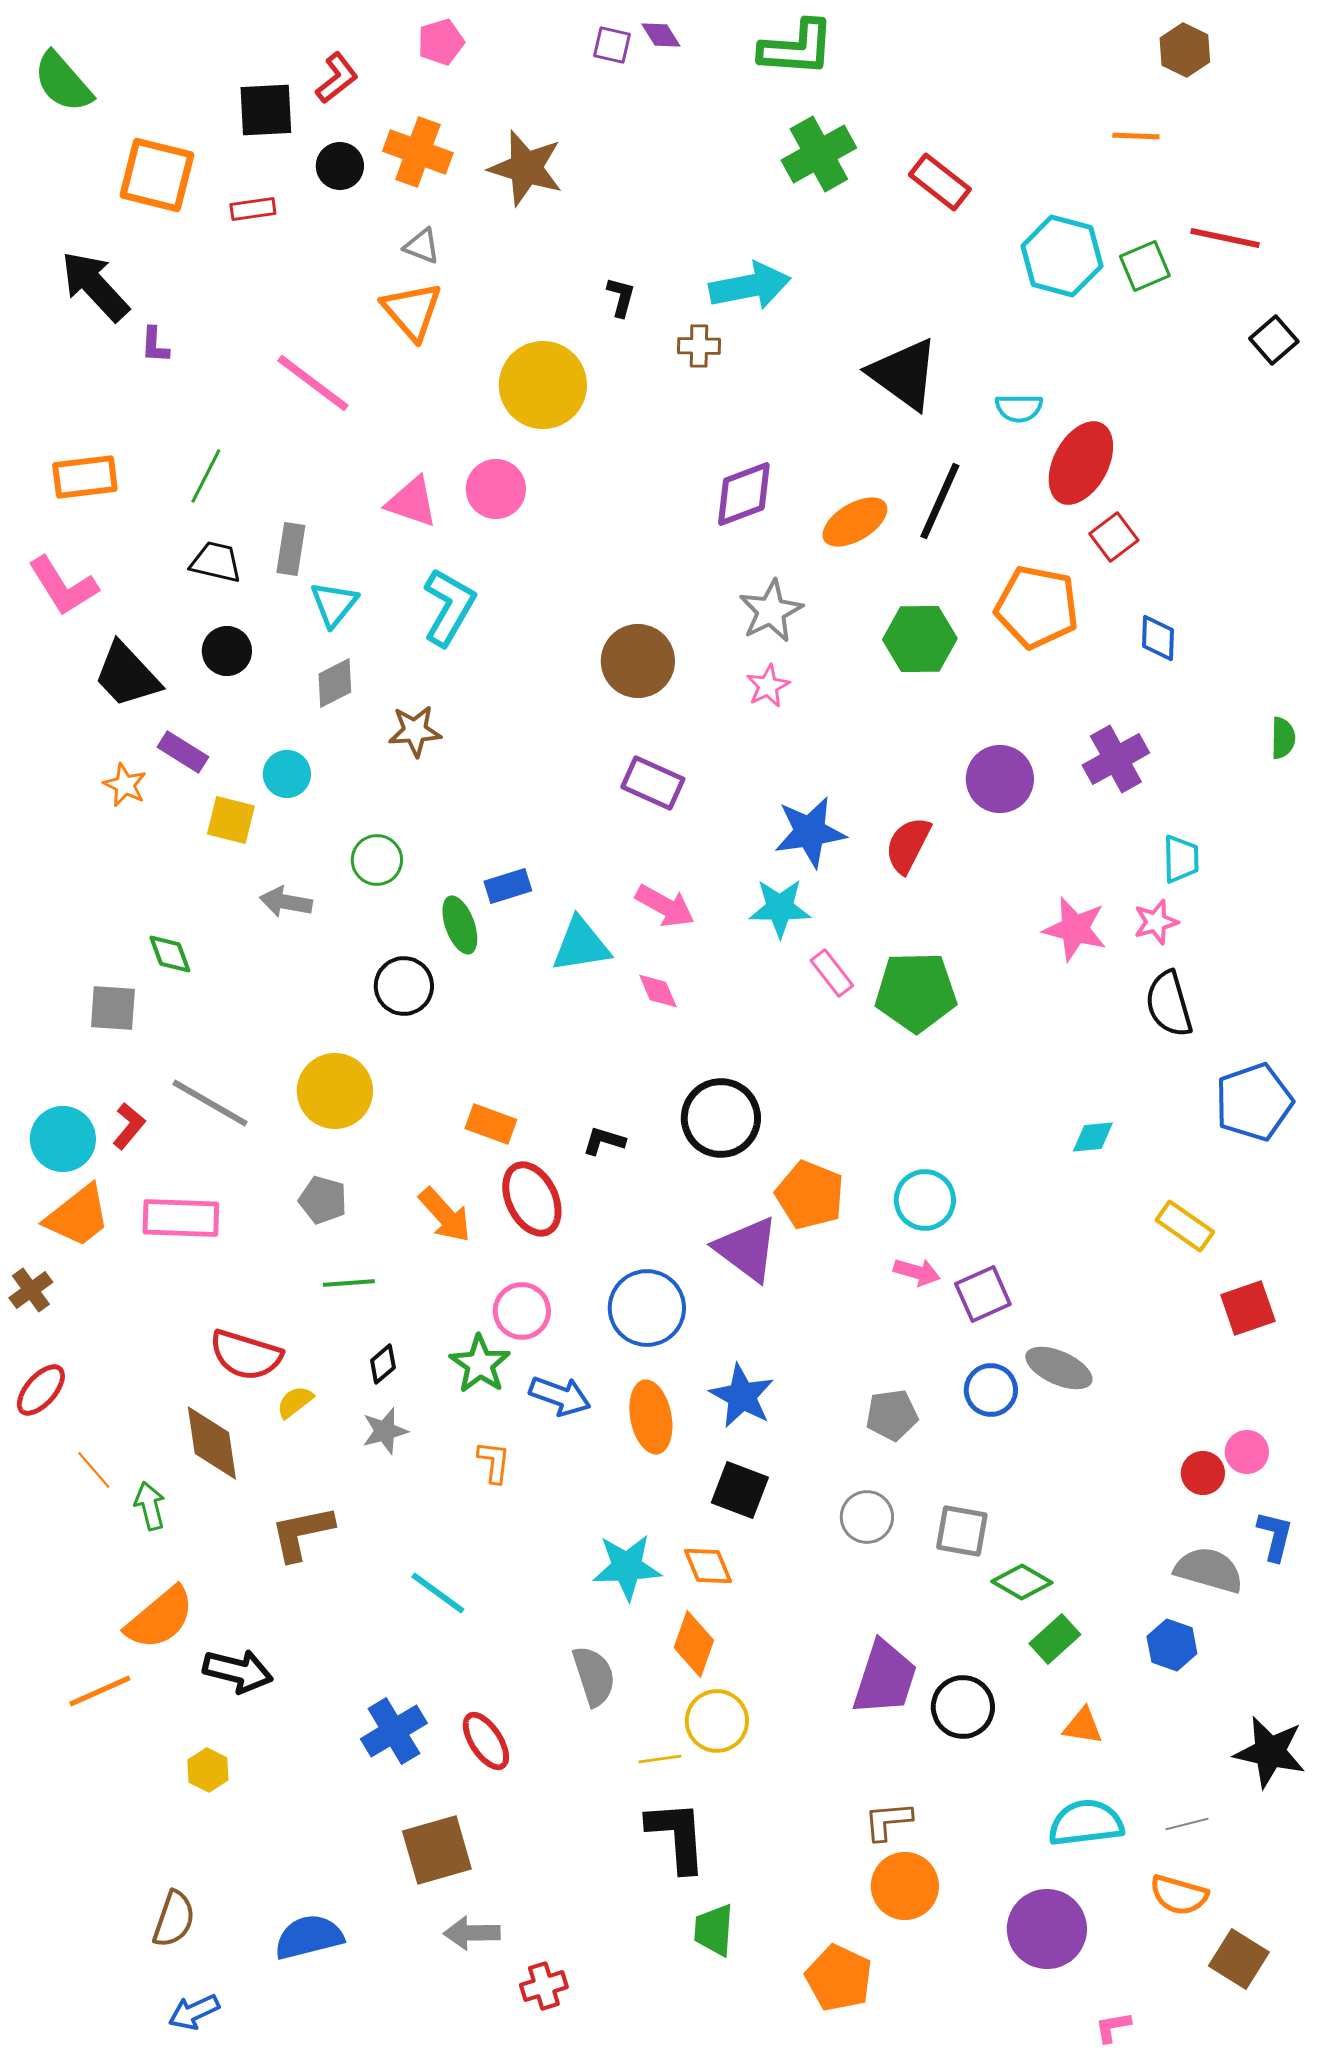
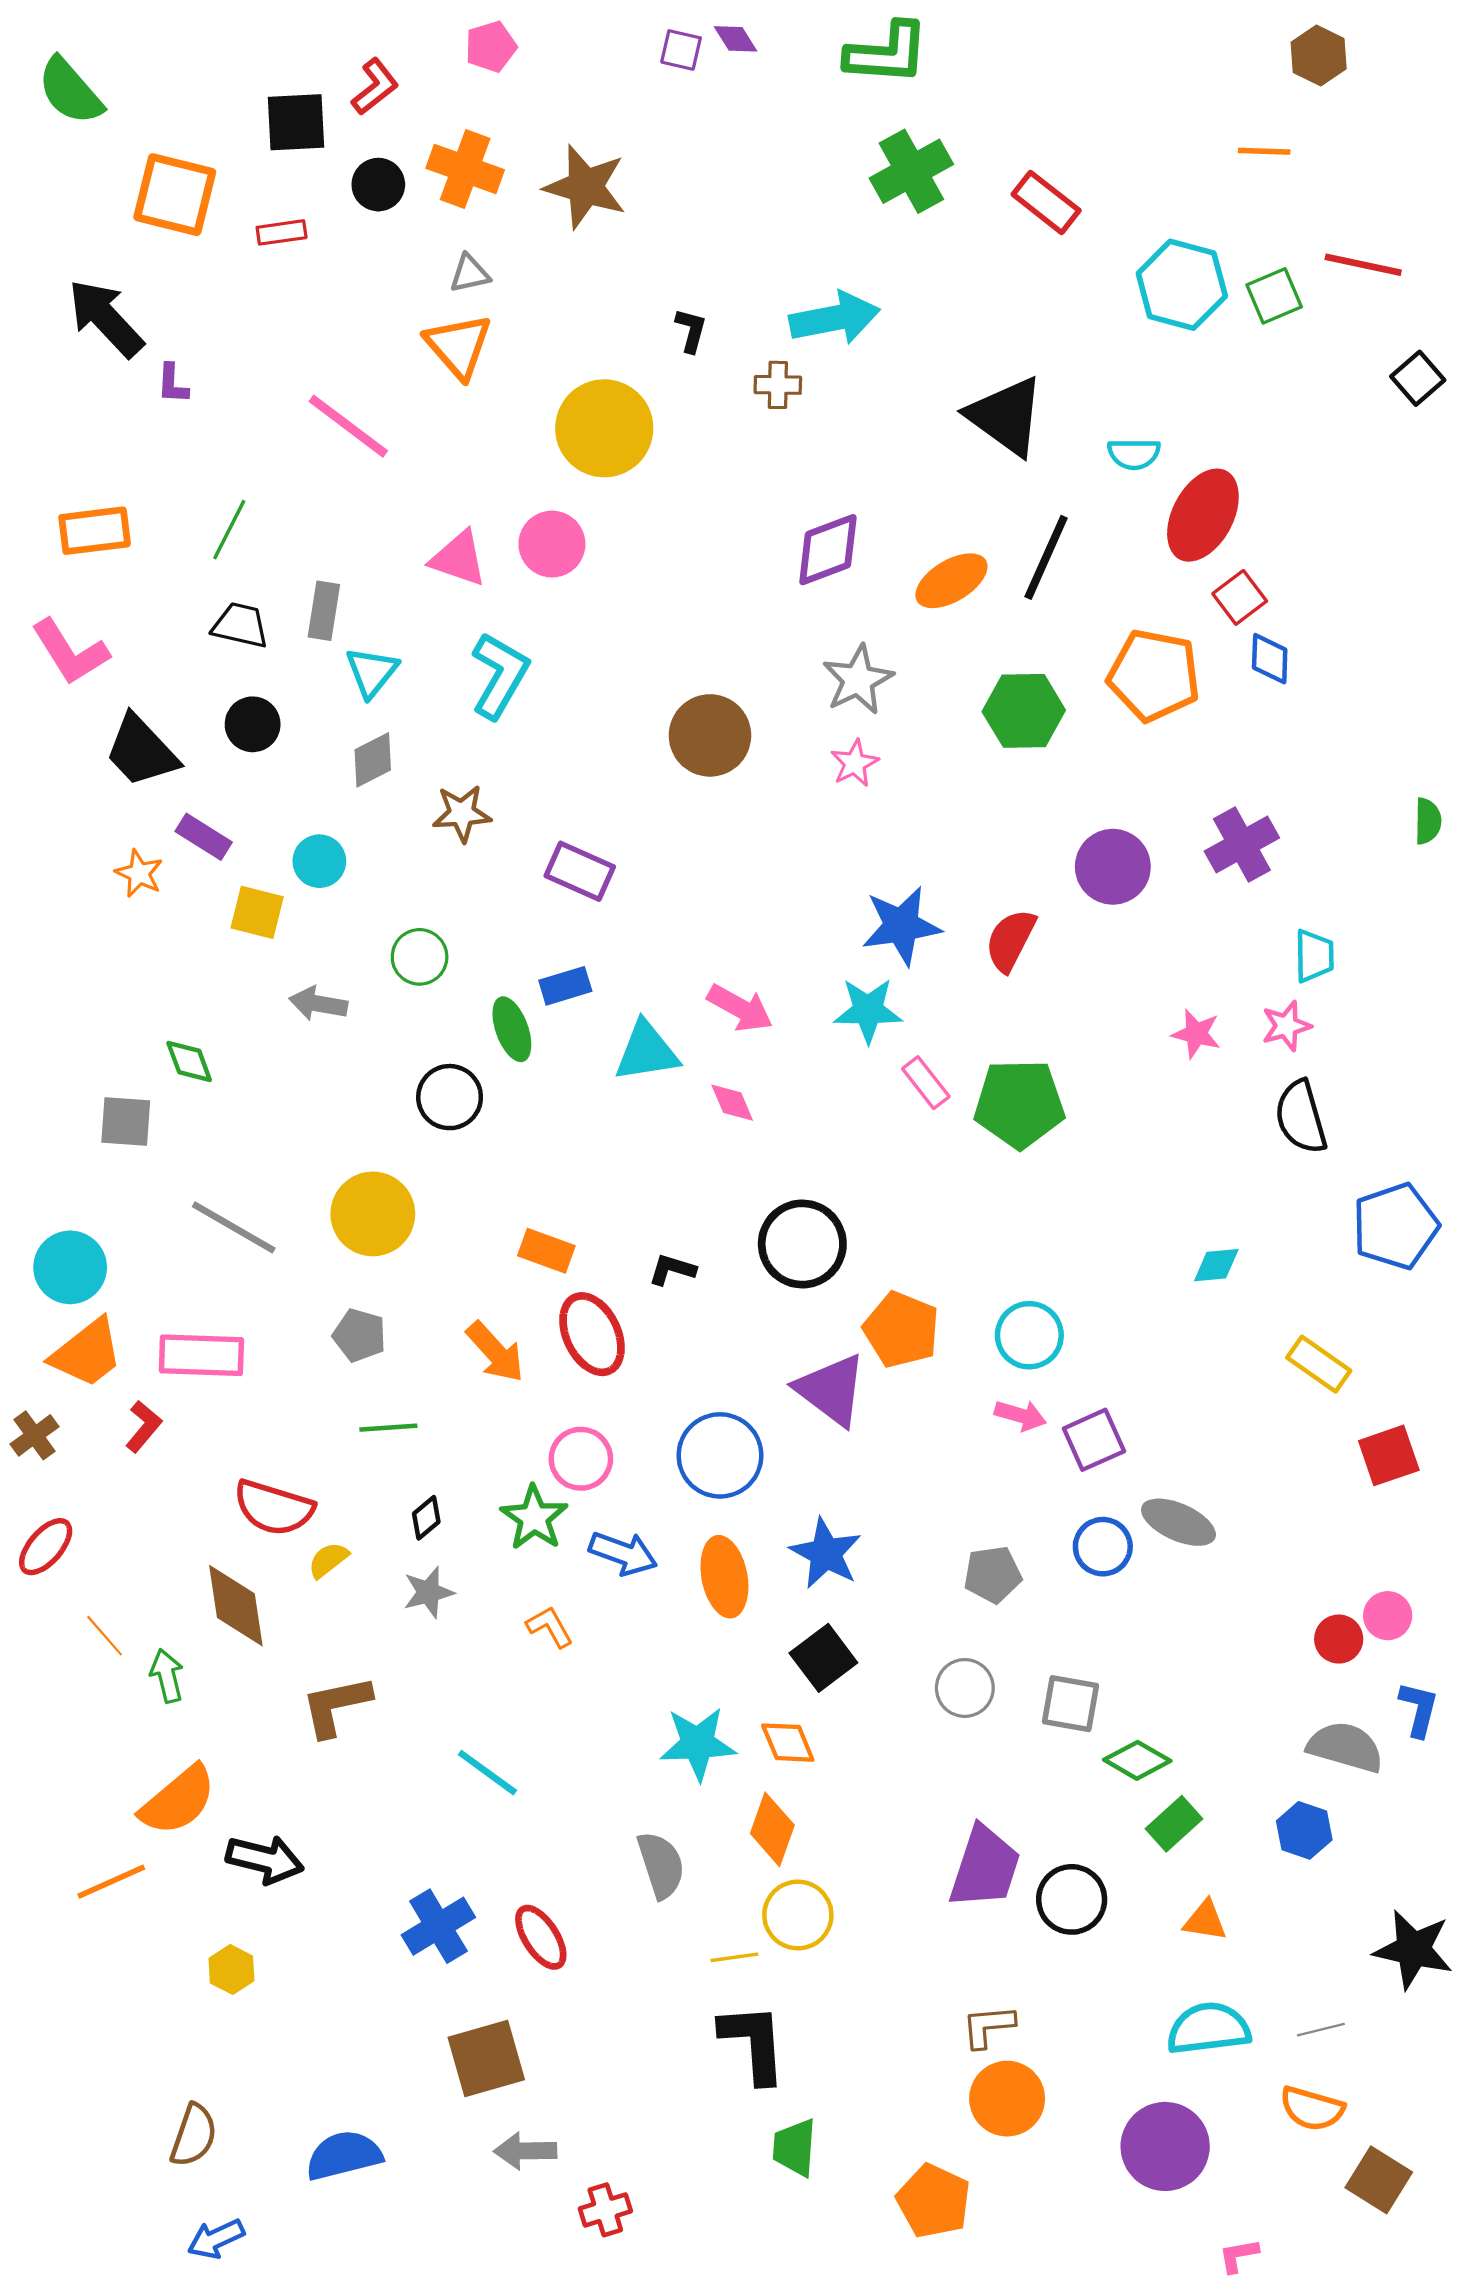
gray triangle: (422, 246) -> (470, 274), turned -33
blue diamond: (1158, 638) -> (1270, 659), moved
purple rectangle: (653, 783) -> (580, 871), moved
pink star: (1075, 929) -> (1196, 1034), size x0.7
red L-shape: (129, 1126) -> (144, 1426), moved
orange L-shape: (494, 1462) -> (550, 1627), turned -36
black square: (740, 1490) -> (823, 1658), turned 32

